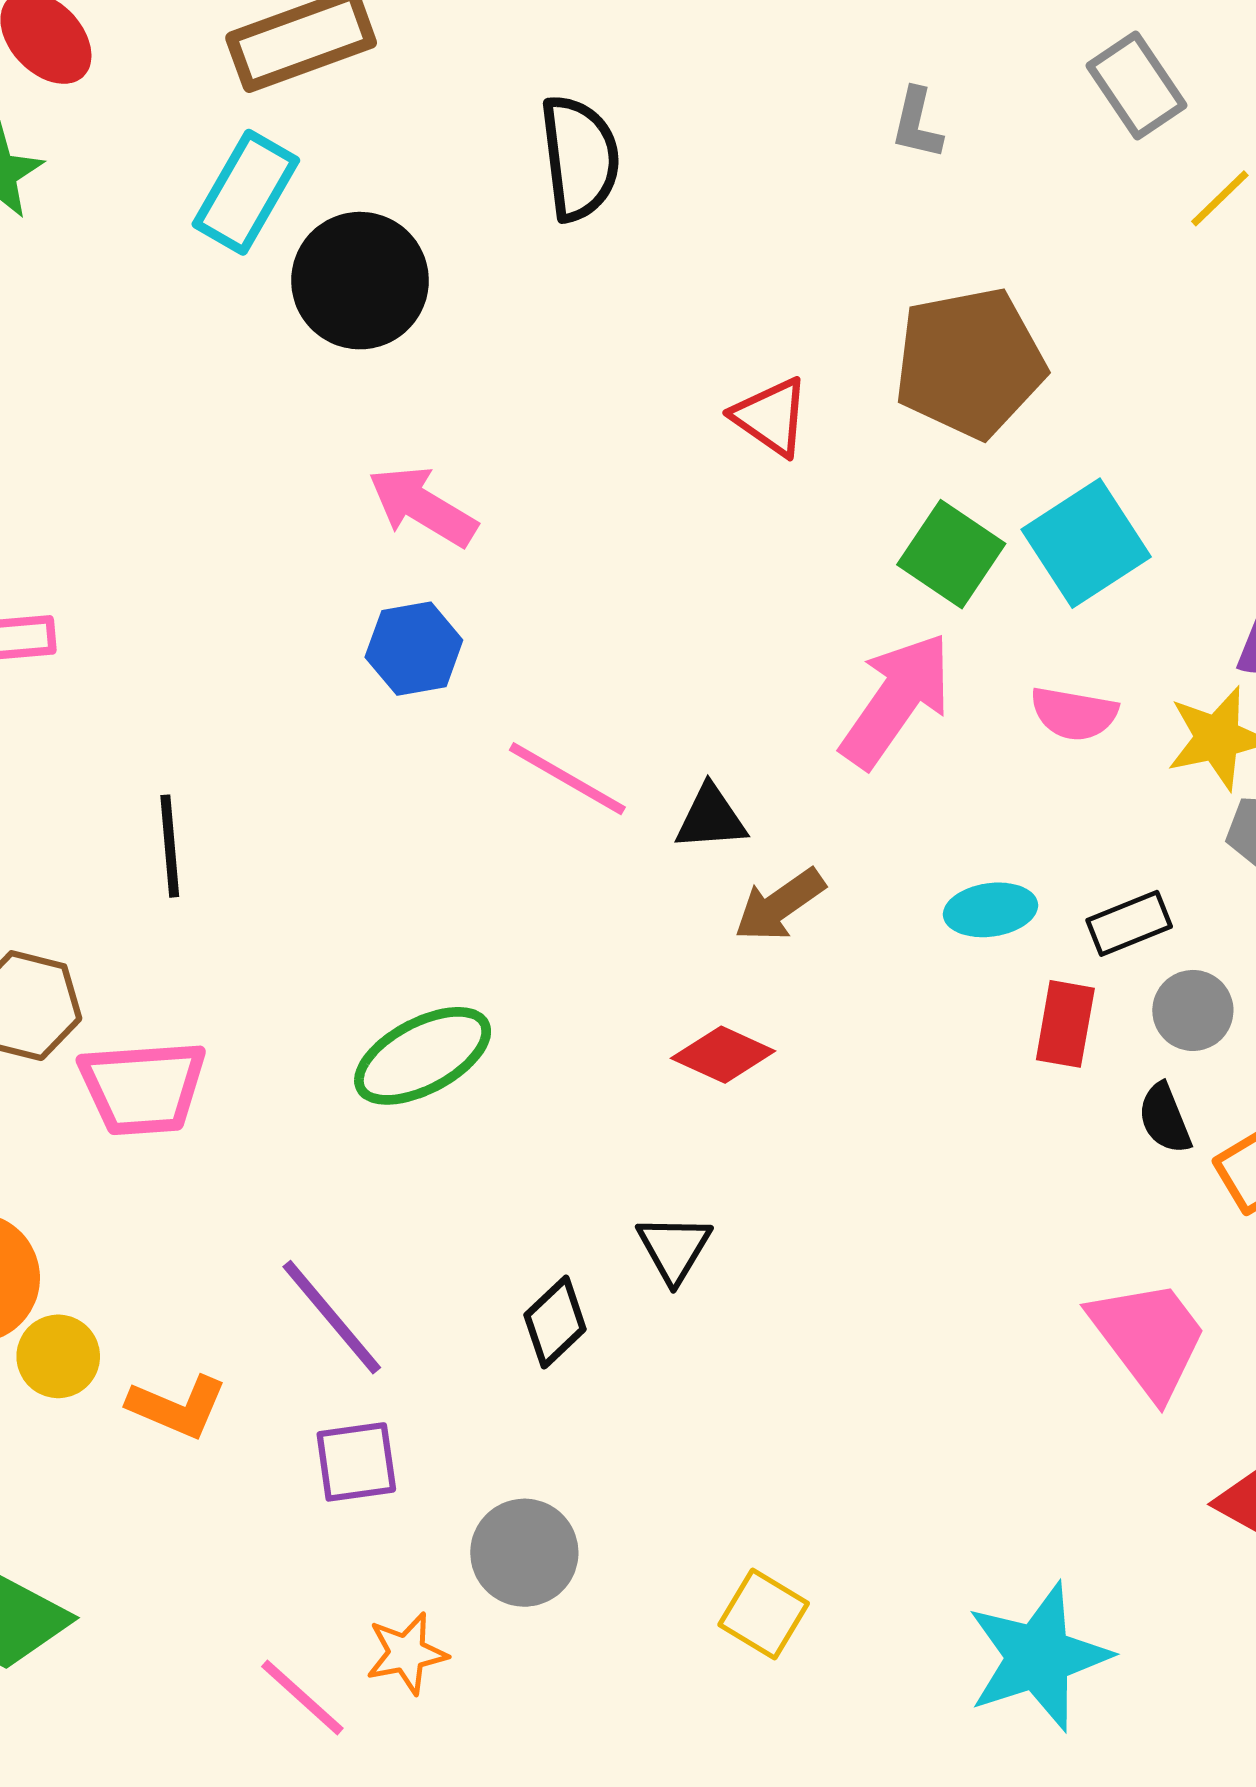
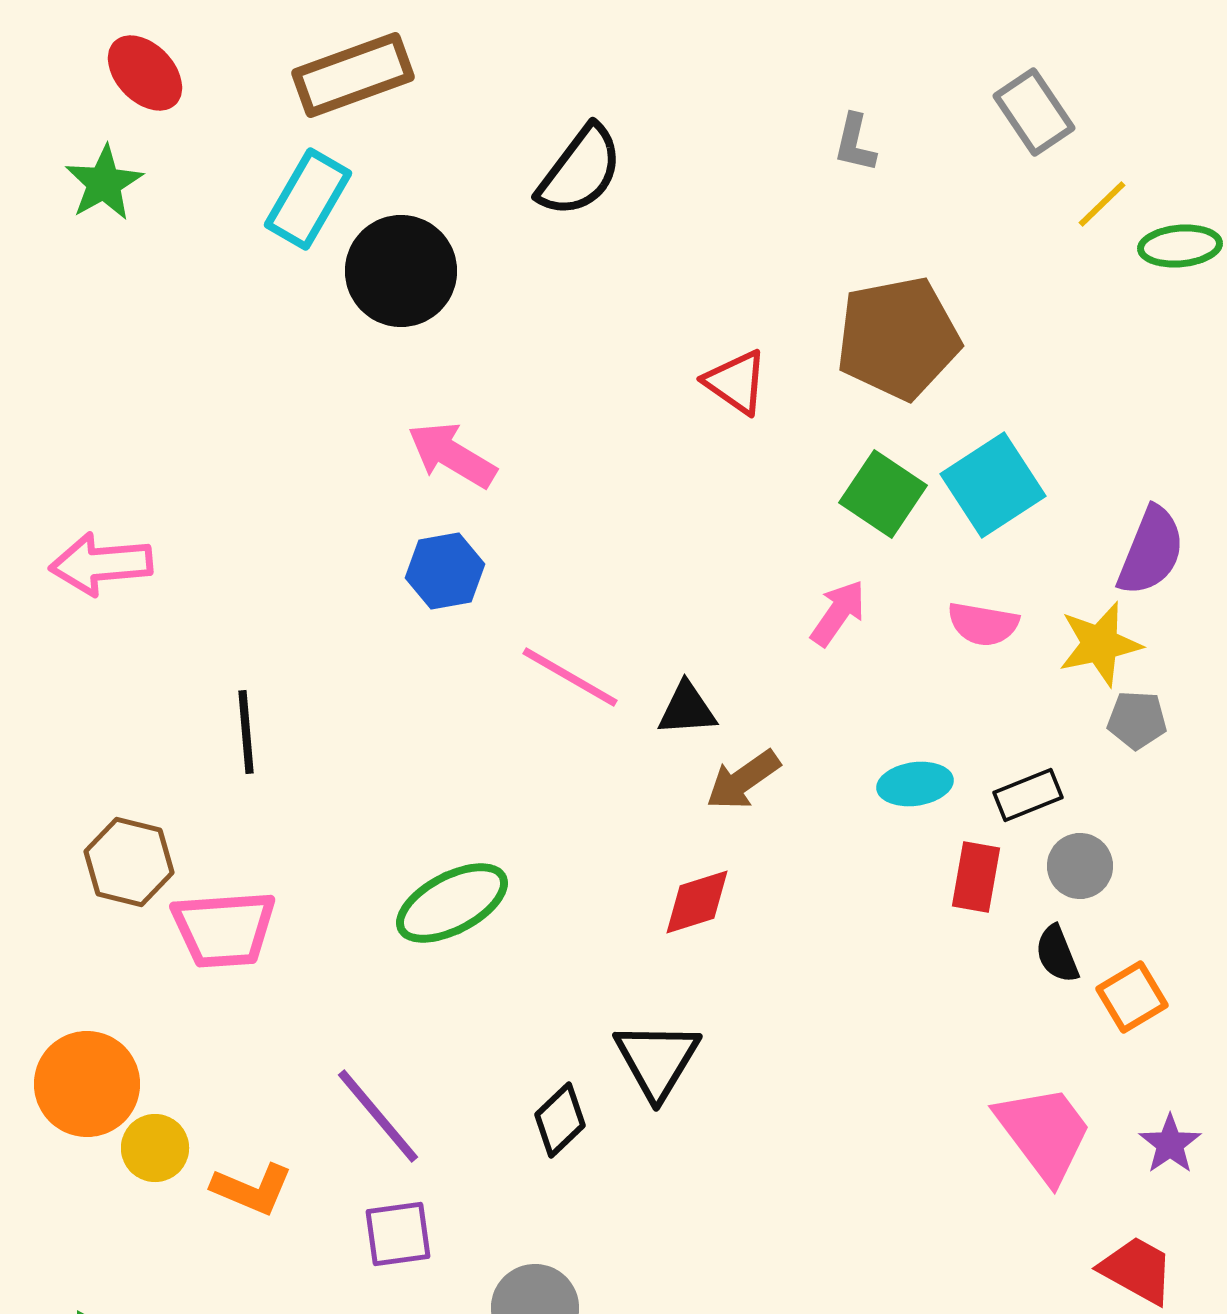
black semicircle: (580, 158) -> (580, 171), turned 44
pink arrow: (896, 700) -> (838, 613), size x0.6
red diamond: (723, 1055) -> (697, 902), turned -42
black triangle: (674, 1248) -> (657, 1060), size x1.4

